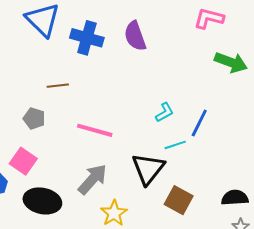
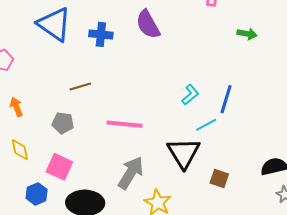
blue cross: (87, 38) -> (101, 34), size x0.7
green arrow: (231, 62) -> (247, 34), size x0.6
brown square: (179, 200) -> (219, 179), size x0.7

